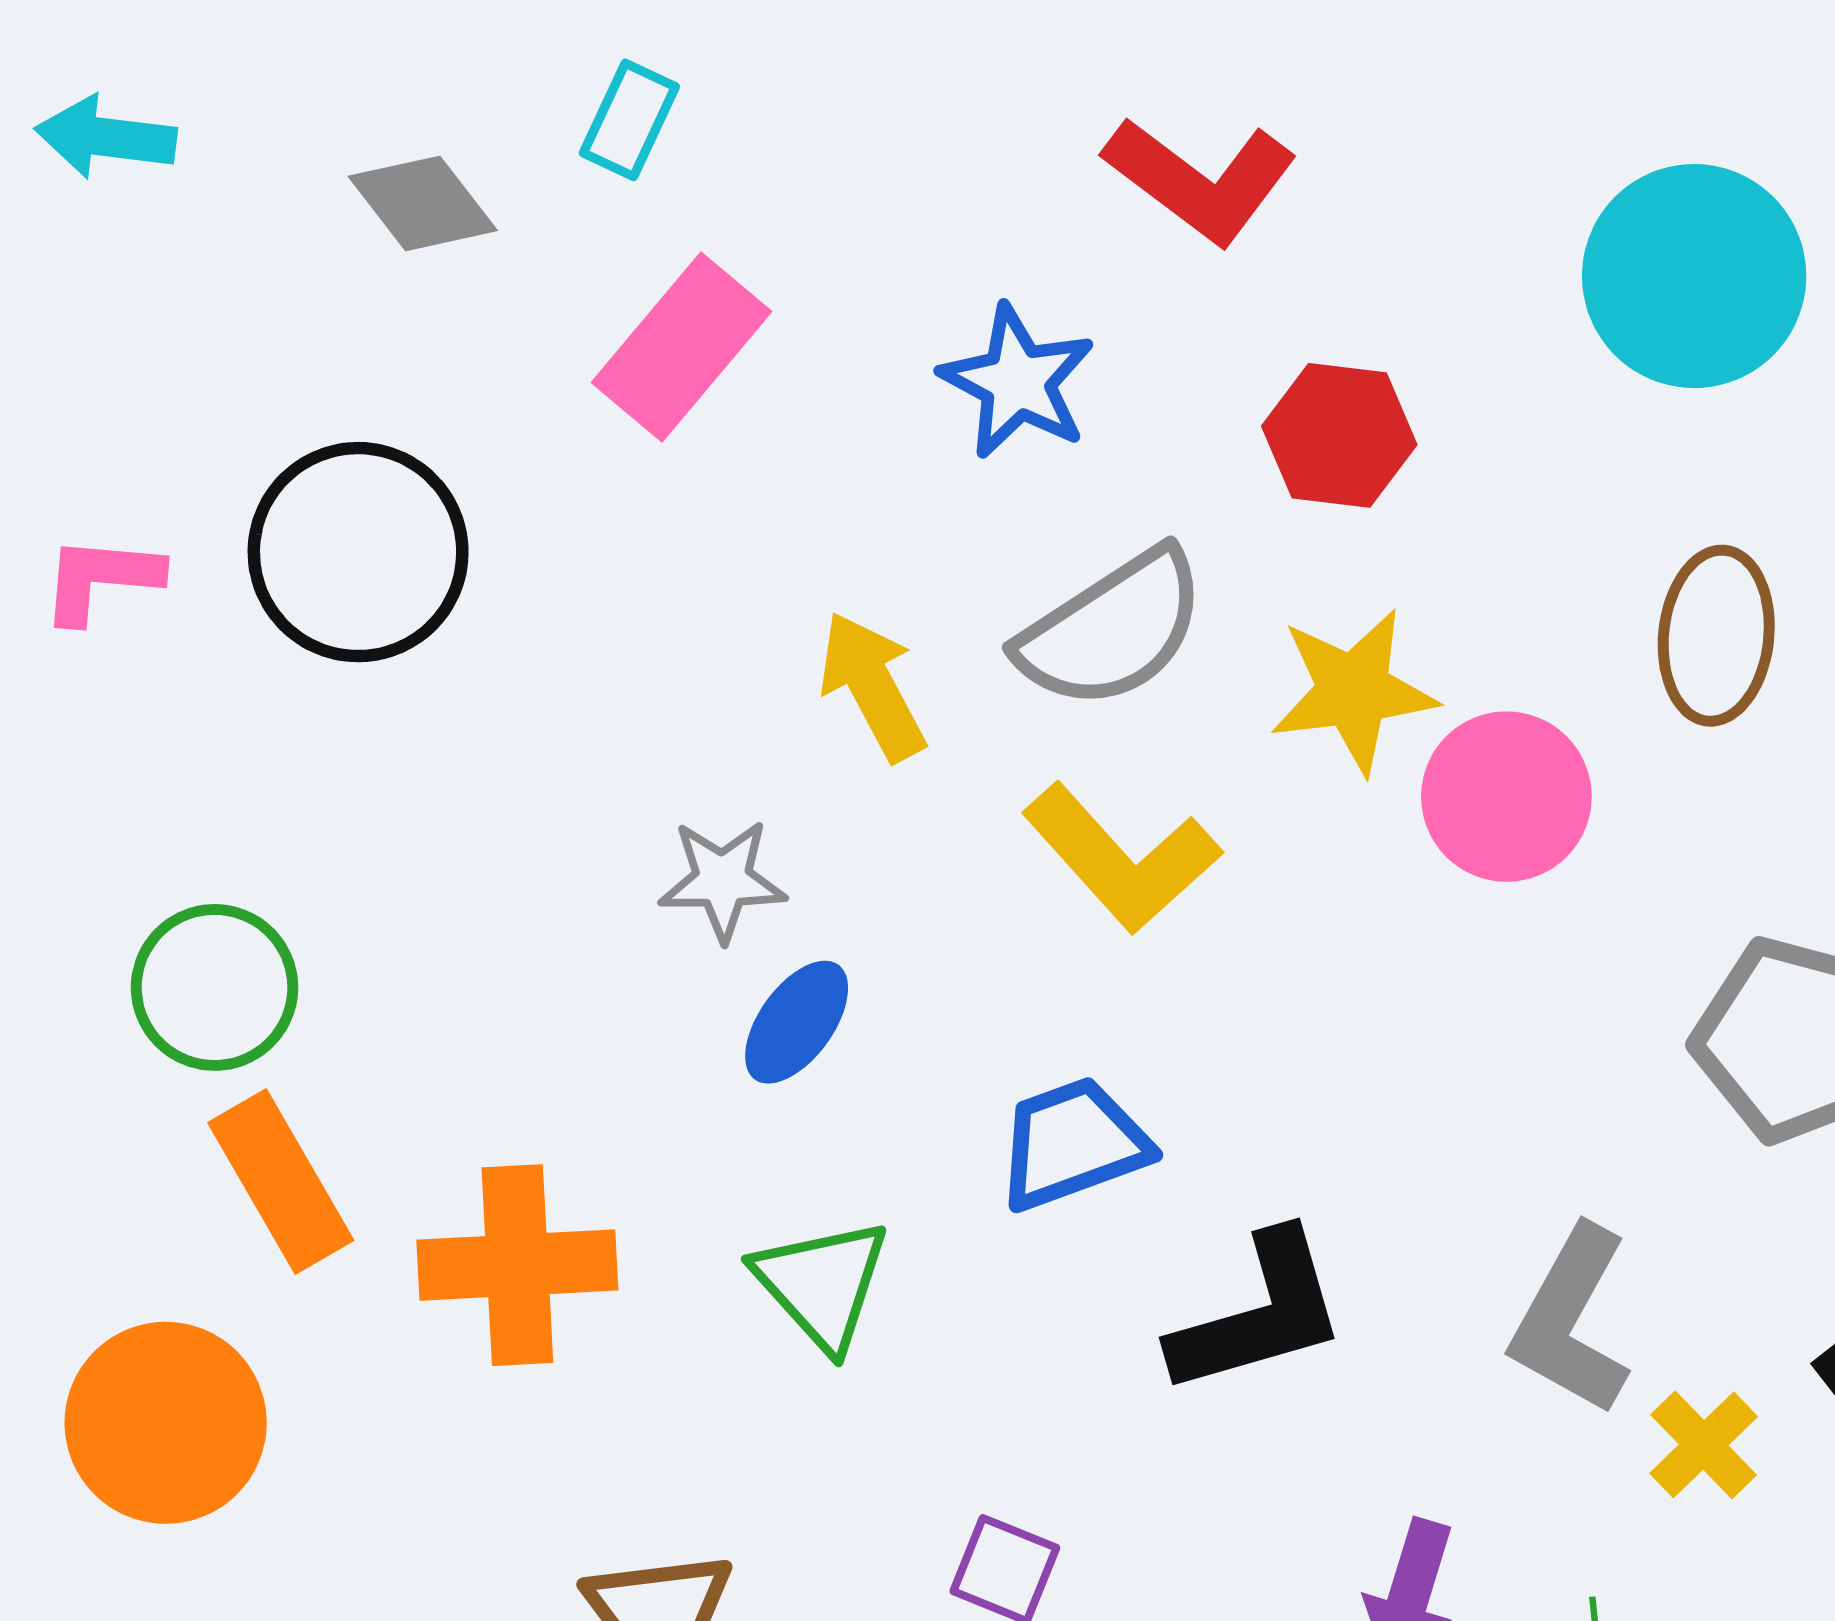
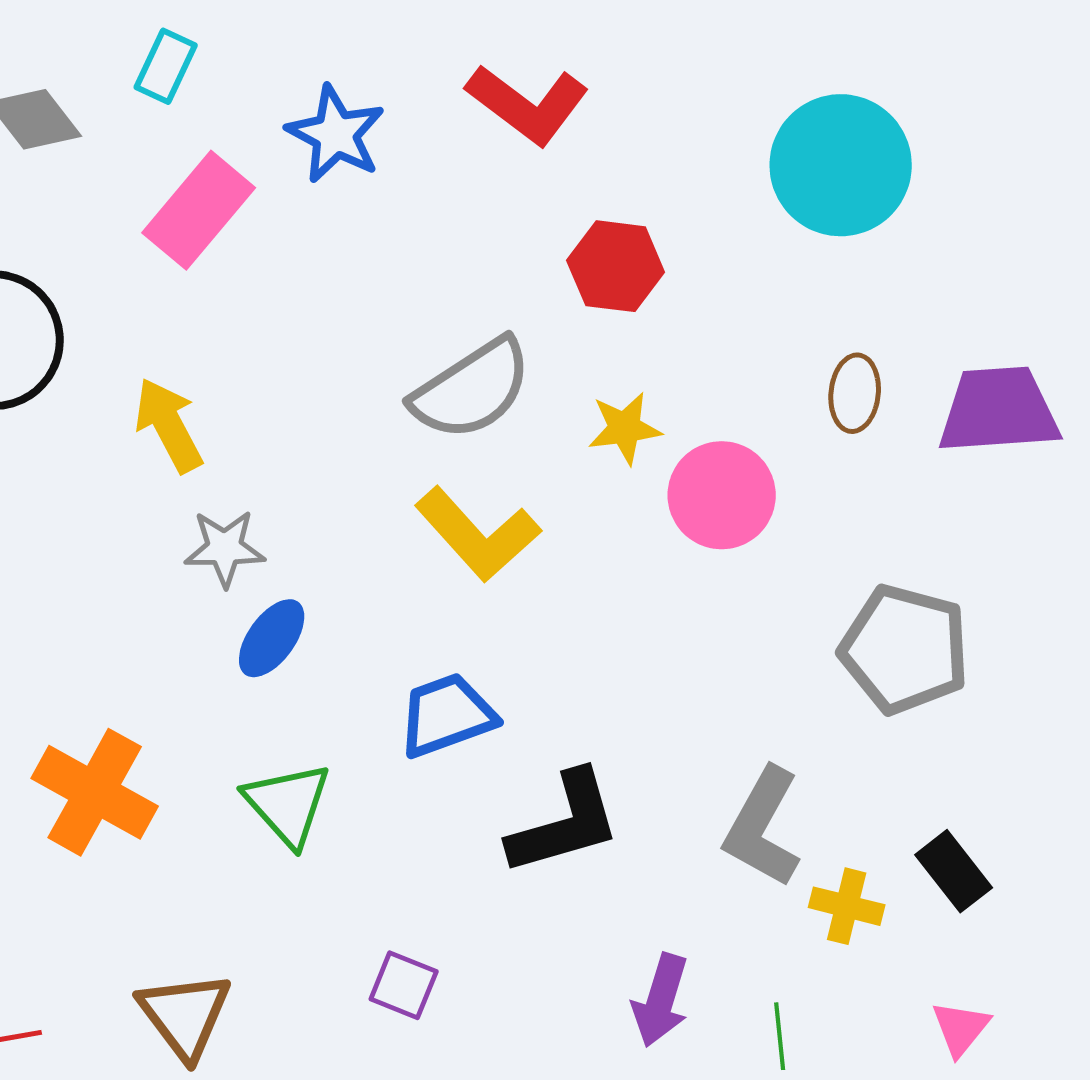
blue star: (1017, 382) -> (336, 134), moved
brown ellipse: (1716, 636) -> (855, 393), size x0.7
yellow arrow: (872, 686) -> (169, 425), moved
yellow star: (1353, 691) -> (625, 428), size x0.7
orange cross: (517, 1265) -> (95, 792), turned 32
yellow cross: (1704, 1445) -> (847, 906), turned -32

